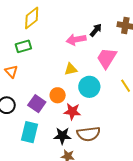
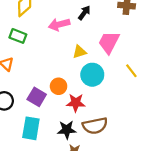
black arrow: (96, 30) -> (84, 13), moved
pink arrow: (76, 40) -> (59, 24), moved
green rectangle: (23, 46) -> (18, 36), turned 42
yellow triangle: (71, 69) -> (79, 52), moved

